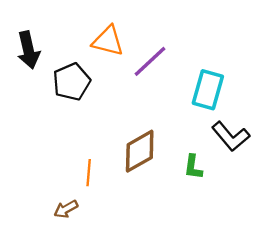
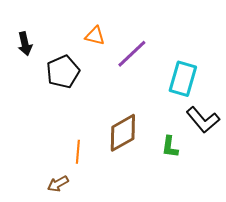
orange triangle: (108, 41) -> (95, 36), size x0.7
black arrow: (28, 50) -> (25, 44), size x0.7

